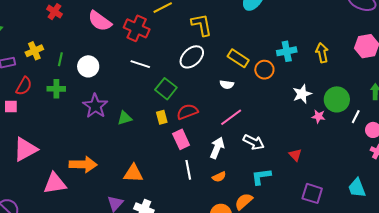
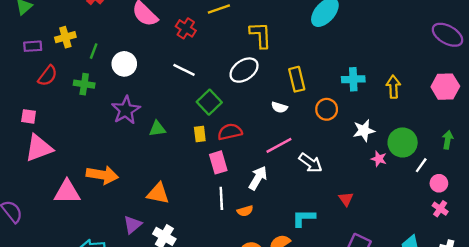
red cross: (137, 28) -> (186, 28), size x0.7
yellow rectangle: (238, 58) -> (297, 79), turned 35
orange circle: (264, 70) -> (327, 109), moved
pink square: (11, 106) -> (29, 116), moved
white arrow: (254, 142) -> (311, 163), moved
orange semicircle: (219, 177) -> (245, 211), moved

